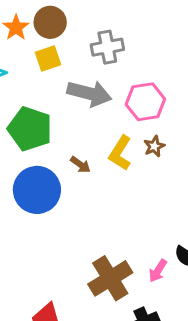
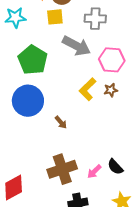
brown arrow: (80, 165) -> (61, 122), moved

